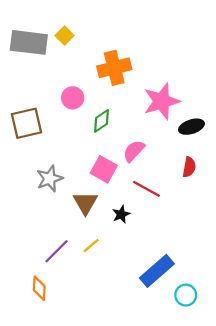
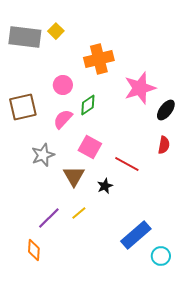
black ellipse: (191, 127) -> (166, 110), turned -35
pink semicircle: (134, 151) -> (63, 119), moved

